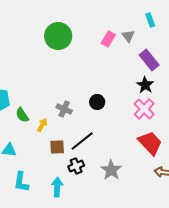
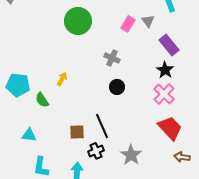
gray cross: (64, 109) -> (112, 58), moved
yellow arrow: (42, 125) -> (62, 79), moved
black line: (82, 141) -> (102, 126), turned -75

